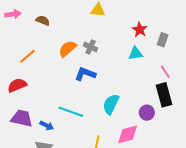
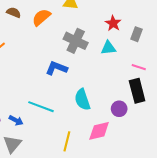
gray cross: (91, 47) -> (76, 41), moved, size x1.6
orange semicircle: (67, 49) -> (41, 17), moved
pink line: (165, 72) -> (139, 67), turned -40
cyan semicircle: (111, 104) -> (82, 100), turned -45

